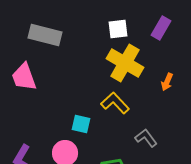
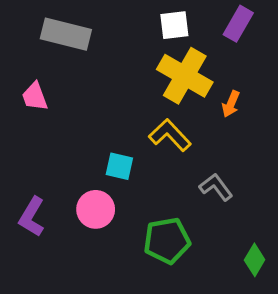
pink trapezoid: (24, 77) -> (35, 96), size x0.7
orange arrow: (167, 82) -> (231, 104), moved

